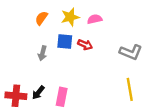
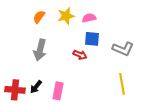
blue square: (65, 41) -> (92, 39), moved
red arrow: (85, 45) -> (80, 55), moved
gray arrow: (42, 53) -> (40, 50), size x1.5

